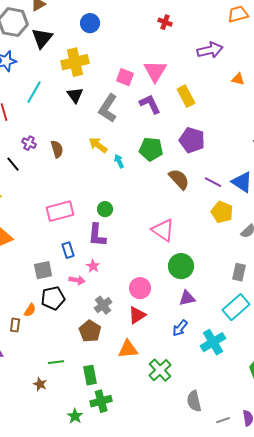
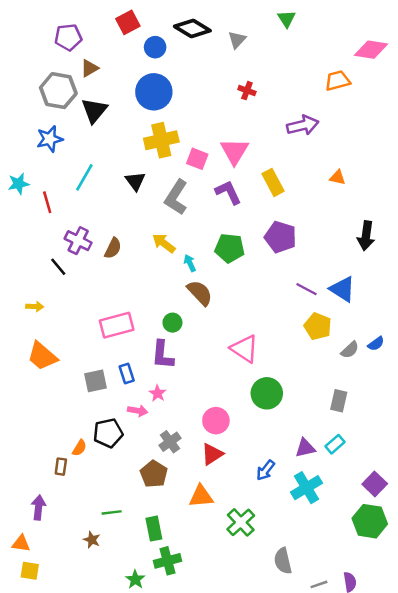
blue circle: (90, 23) -> (154, 92), size x1.5
yellow cross: (75, 62) -> (161, 140), moved
orange triangle: (238, 79) -> (337, 177), moved
purple cross: (29, 143) -> (78, 241), size x1.5
brown semicircle: (57, 149) -> (113, 248), turned 42
brown semicircle: (179, 179) -> (200, 293), moved
gray square: (43, 270) -> (96, 381), moved
purple triangle: (187, 298) -> (305, 448), moved
cyan rectangle: (236, 307) -> (335, 444), size x0.6

